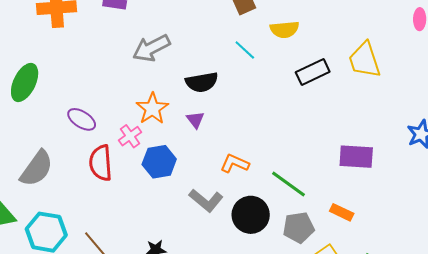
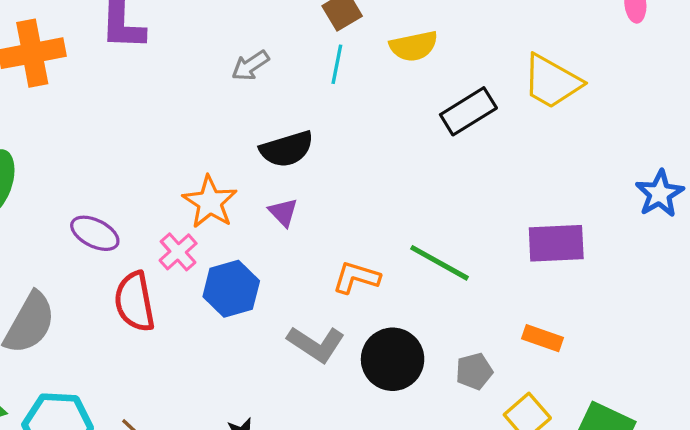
gray arrow: (151, 48) -> (250, 66), moved, size x0.6
cyan line: (245, 50) -> (337, 64), moved, turned 65
yellow trapezoid: (364, 60) -> (552, 82), turned -36
green line: (289, 184) -> (440, 263), moved
gray pentagon: (298, 227) -> (474, 371), size x0.7

